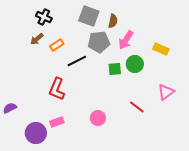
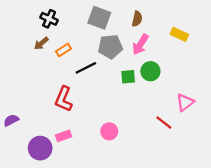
brown semicircle: (113, 21) -> (137, 19), moved
yellow rectangle: (161, 49) -> (179, 34), moved
red line: (137, 107) -> (164, 122), moved

